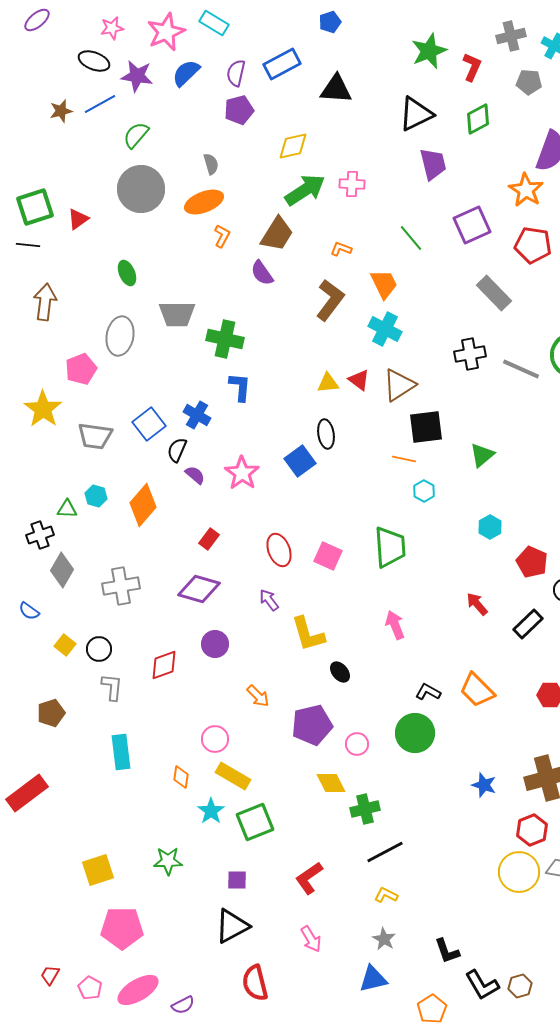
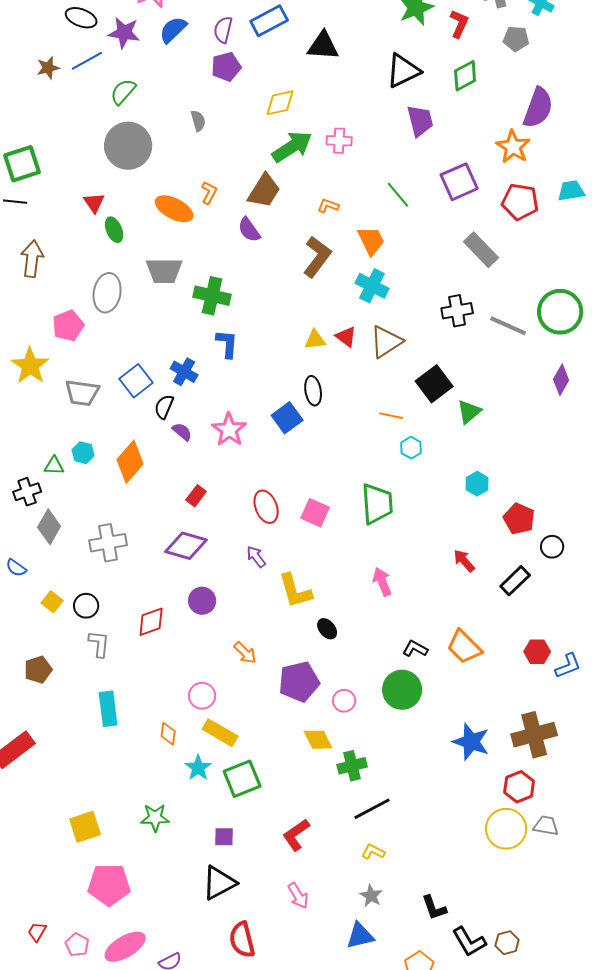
orange ellipse: (204, 202) -> (174, 209), moved, turned 48
red triangle: (78, 219) -> (94, 203), moved, turned -30
black square: (426, 427) -> (434, 384), moved, turned -30
blue star: (484, 785) -> (471, 742), size x1.5

